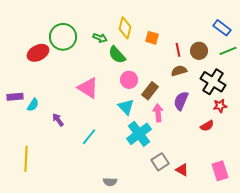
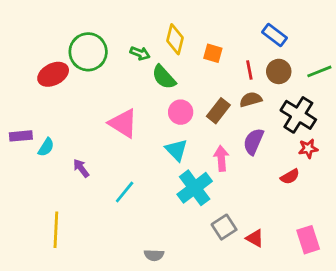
blue rectangle: (222, 28) -> (275, 35), moved
brown rectangle: (150, 91) -> (218, 111), moved
yellow line: (26, 159) -> (56, 230), moved

